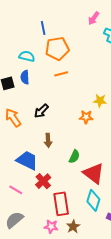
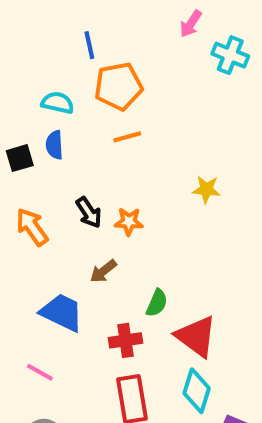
black arrow: (41, 111) -> (89, 212), turned -77
orange star: (86, 117) -> (129, 222), moved
brown arrow: (48, 140) -> (103, 271), turned 56
red cross: (43, 181) -> (126, 340), moved, turned 35

